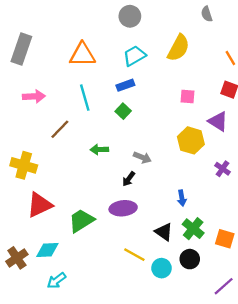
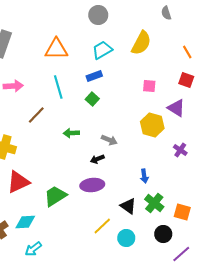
black arrow: (129, 179) -> (97, 159), turned 32
yellow line: (134, 255) -> (102, 226), turned -72
black circle: (190, 259) -> (163, 234), moved

